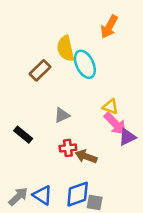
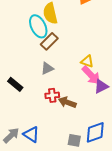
cyan ellipse: (85, 64) -> (38, 26), moved
brown rectangle: (40, 70) -> (49, 41), moved
blue diamond: (78, 194) -> (95, 132), moved

